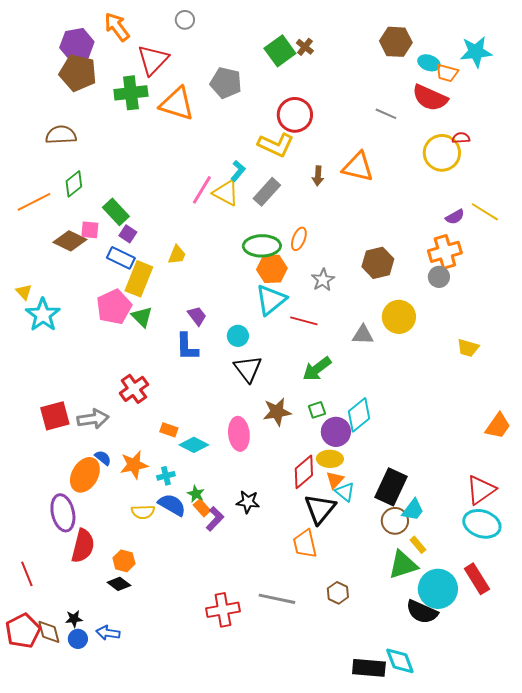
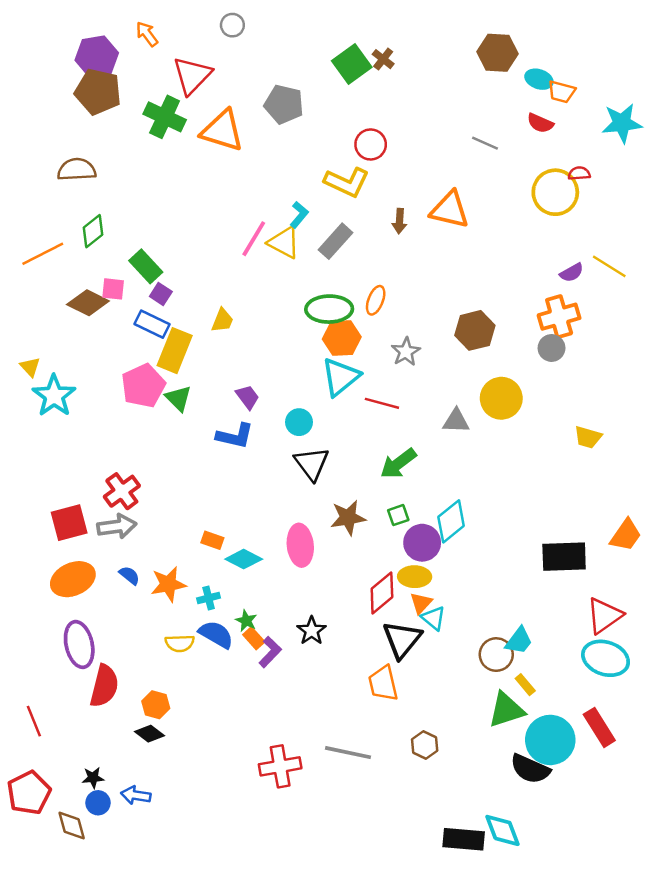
orange arrow: (117, 27) -> (147, 34), size x0.7
cyan star: (476, 52) -> (622, 123), moved
green cross: (131, 93) -> (165, 117), turned 32
red semicircle: (430, 98) -> (540, 123), size x0.6
red circle: (295, 115) -> (371, 144), size x0.7
blue L-shape: (187, 347) -> (235, 436), turned -76
red cross: (134, 389) -> (122, 491), moved
orange ellipse: (85, 475) -> (73, 579), moved, turned 36
black rectangle: (391, 487) -> (564, 557), moved, turned 63
black star: (248, 502) -> (312, 631), turned 30
brown diamond: (49, 632) -> (72, 825), moved

